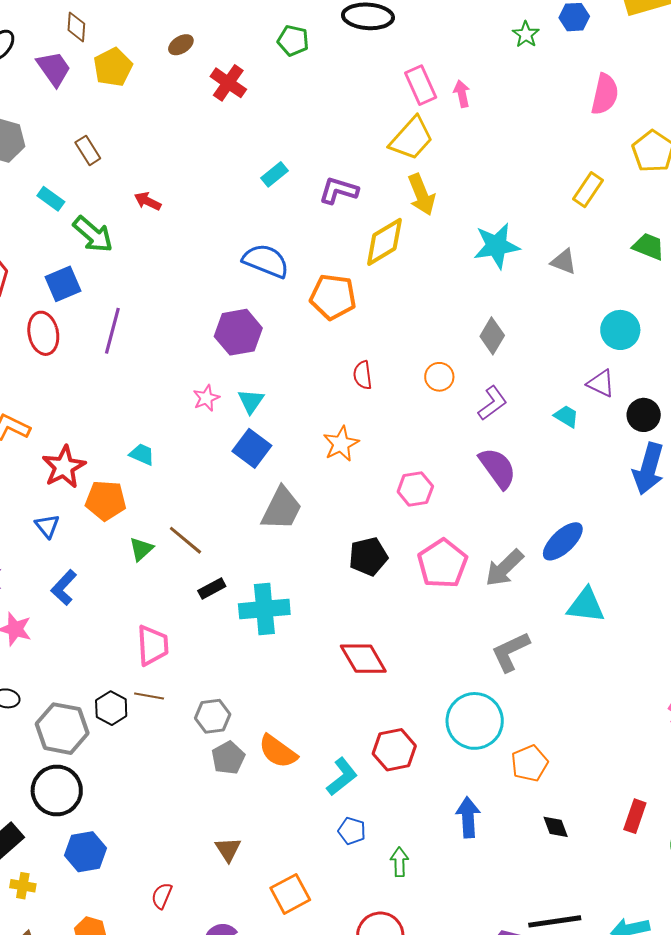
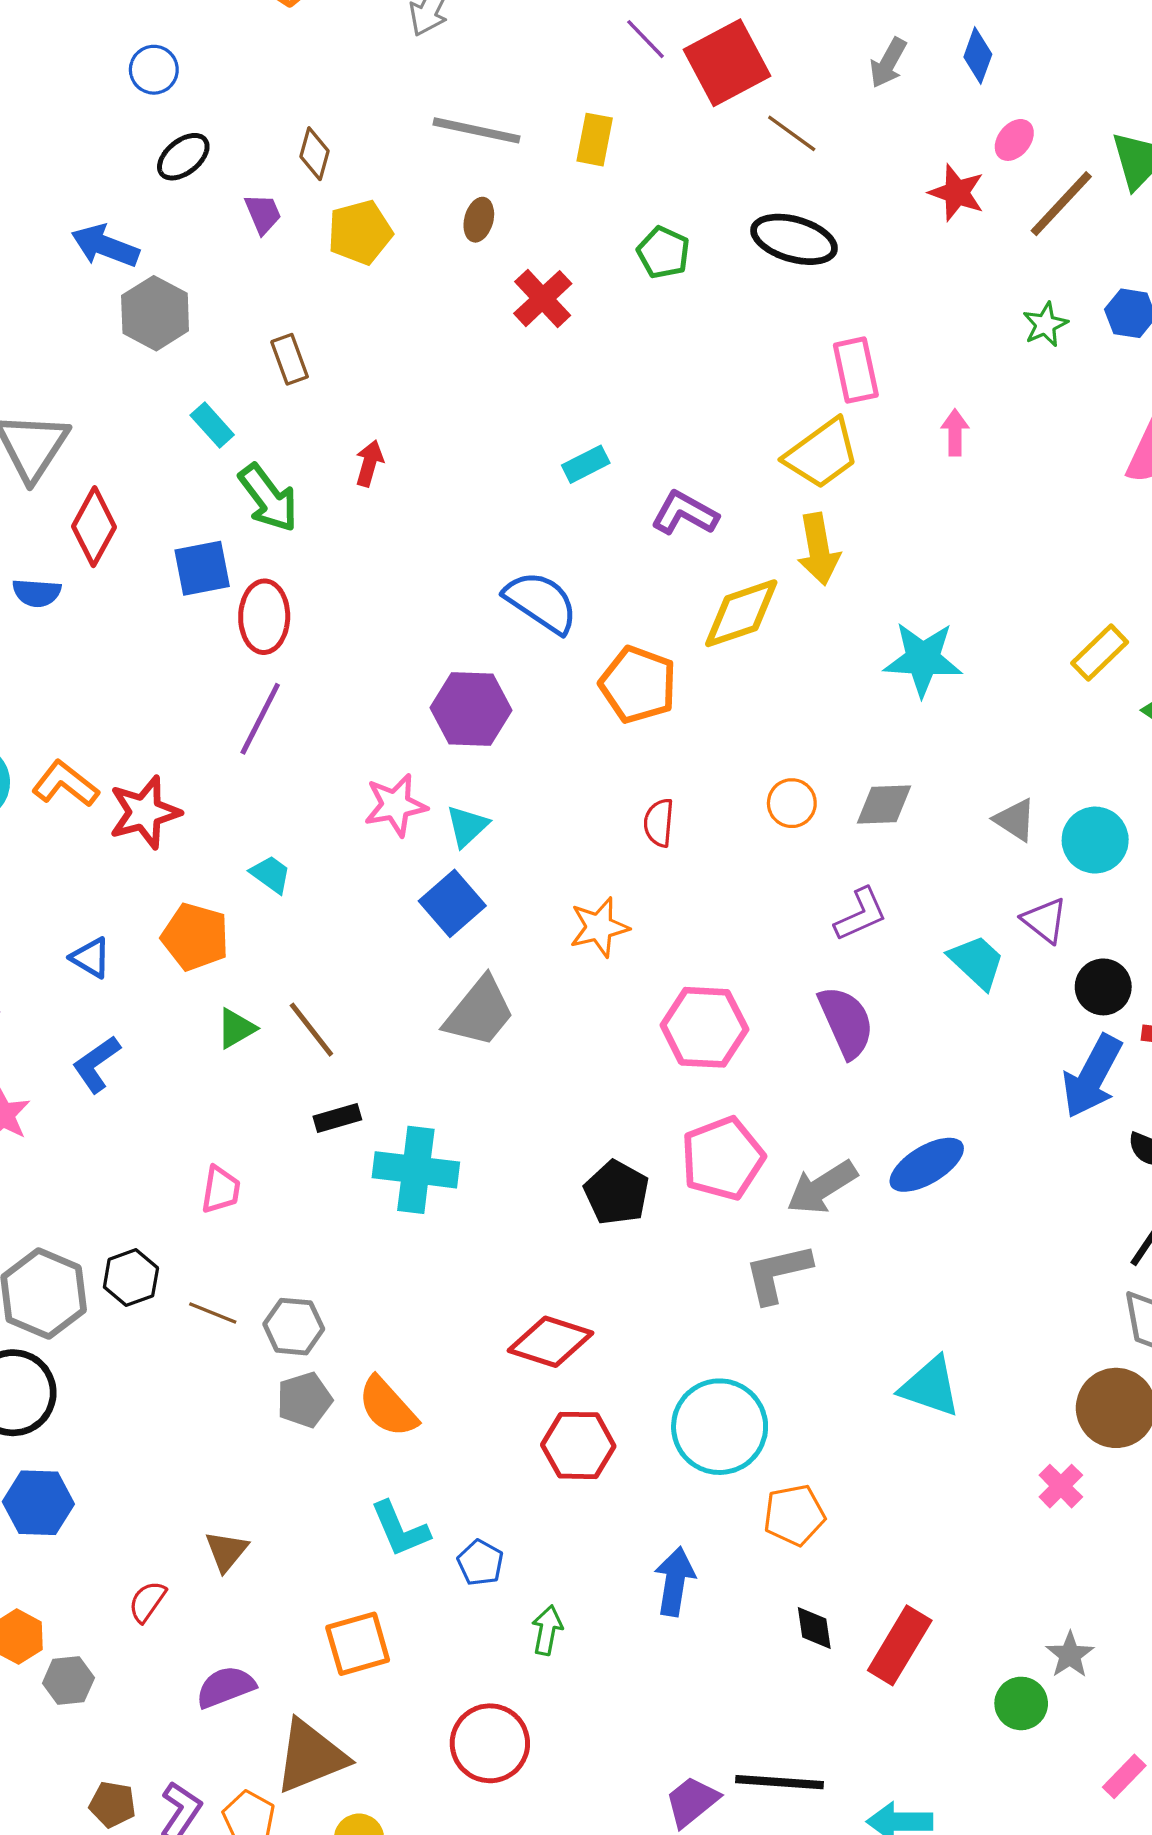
brown ellipse: (181, 45) -> (479, 220), turned -55
purple trapezoid: (54, 69) -> (263, 214), size x0.7
pink arrow: (462, 94) -> (955, 433), moved
yellow rectangle: (588, 190) -> (1100, 653), moved
red arrow: (148, 201) -> (369, 463), turned 68
gray triangle: (564, 262) -> (1015, 820), moved
purple line: (112, 331) -> (260, 719), moved
red ellipse: (43, 333) -> (264, 617), moved
gray diamond: (492, 336) -> (884, 804), turned 45
orange circle: (439, 377) -> (792, 803), moved
pink star: (206, 398) -> (395, 805), size x1.4
cyan trapezoid: (566, 416) -> (977, 962), size x1.4
red star: (64, 467) -> (145, 812), moved
pink hexagon: (415, 489) -> (704, 1027), size x1.4
blue triangle: (47, 526) -> (91, 958), turned -32
black pentagon: (368, 556) -> (617, 1193), moved, turned 30
cyan triangle: (586, 605) -> (930, 1387), moved
pink trapezoid: (153, 645) -> (221, 1190), size x0.7
gray L-shape: (510, 652) -> (778, 1273), moved
red diamond: (363, 659) -> (551, 1342), moved, turned -54
brown line: (149, 696) -> (213, 1313), moved
cyan L-shape: (342, 777) -> (400, 1529), moved, turned 93
red rectangle: (635, 816) -> (900, 1645), moved, size x1.4
brown triangle: (228, 849) -> (226, 1551), moved

